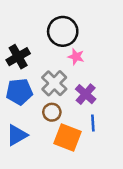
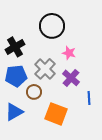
pink star: (76, 57) -> (69, 53), moved
brown circle: (52, 112) -> (34, 92), moved
blue line: (93, 123) -> (89, 98), moved

